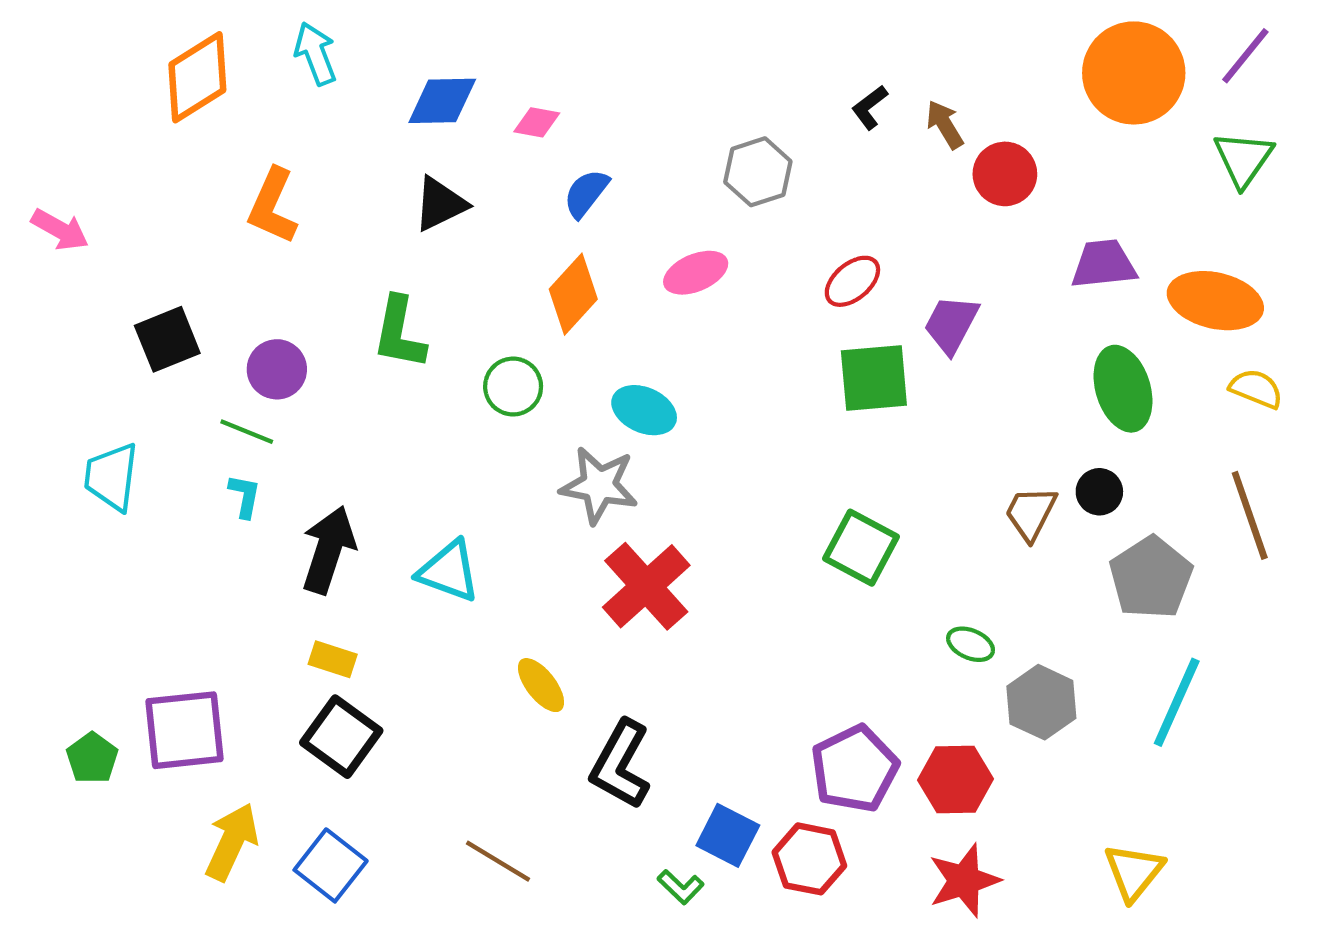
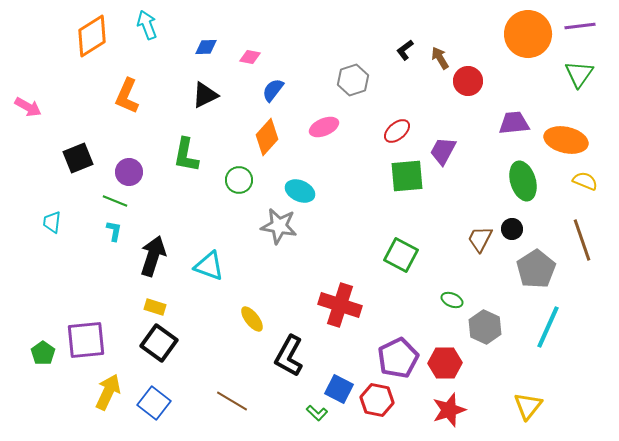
purple line: (1245, 56) -> (580, 26), turned 44
blue diamond: (442, 101) -> (206, 47), size x0.7
cyan trapezoid: (111, 477) -> (52, 222), size x0.7
red cross: (646, 586) -> (340, 305), moved, turned -30

